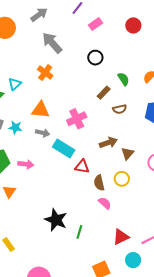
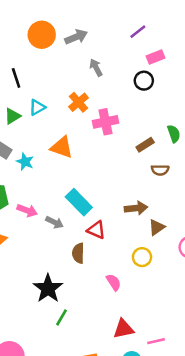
gray arrow: (39, 15) -> (76, 37), moved
gray arrow: (52, 43) -> (96, 67), size x0.6
black circle: (95, 58) -> (144, 81), moved
pink cross: (77, 119) -> (105, 122), moved
gray arrow: (43, 133) -> (55, 222), moved
brown semicircle: (99, 183) -> (78, 253), moved
green line: (79, 232) -> (62, 317), moved

